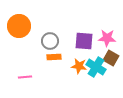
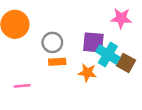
pink star: (107, 38) -> (121, 18), moved
cyan cross: (96, 67) -> (108, 55), moved

